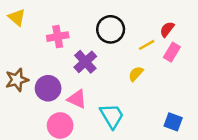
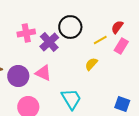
purple cross: (85, 62) -> (49, 42), moved
pink triangle: (77, 99) -> (43, 73), moved

